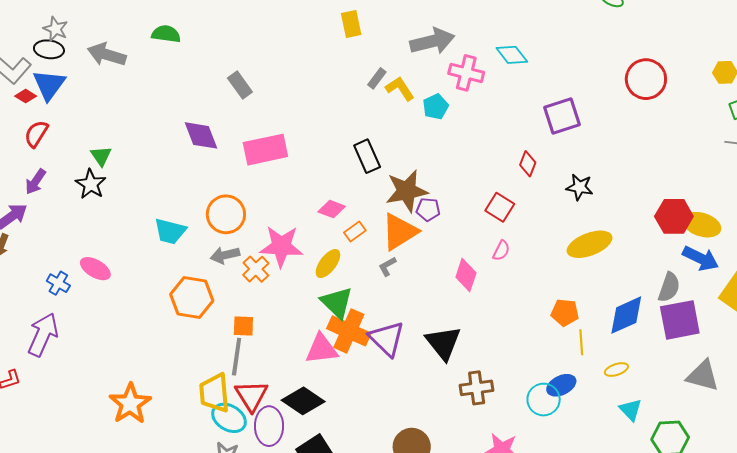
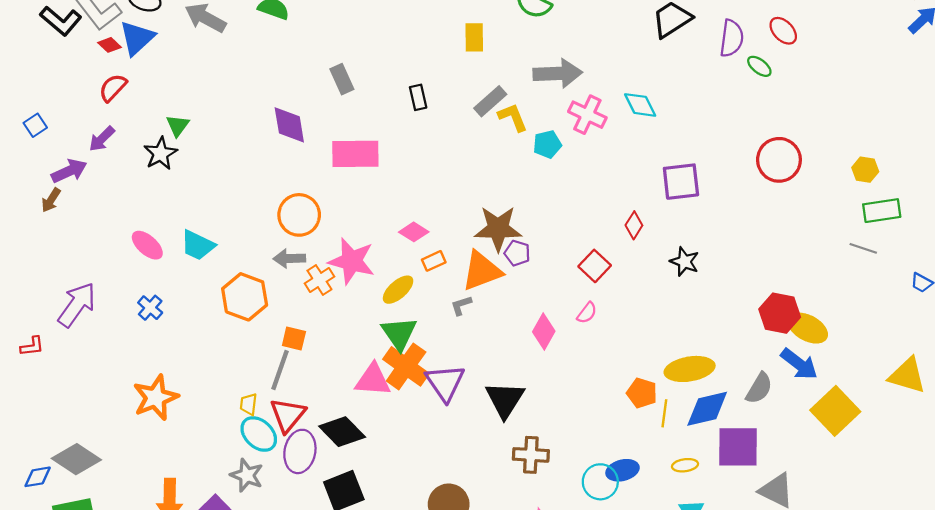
gray rectangle: (377, 78) -> (490, 101), size x1.4
black rectangle: (367, 156) -> (418, 97), moved, size x0.7
cyan trapezoid: (170, 231) -> (198, 245), moved
yellow ellipse: (590, 244) -> (690, 369), moved
blue cross: (58, 283) -> (150, 308), moved
purple square: (680, 320) -> (738, 447), moved
yellow line: (581, 342) -> (664, 413), moved
yellow trapezoid: (214, 393) -> (249, 404), size x0.5

